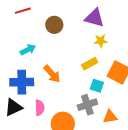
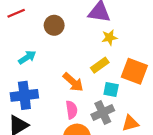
orange arrow: (52, 74) -> (73, 82), moved
pink semicircle: (40, 108) -> (72, 110), moved

